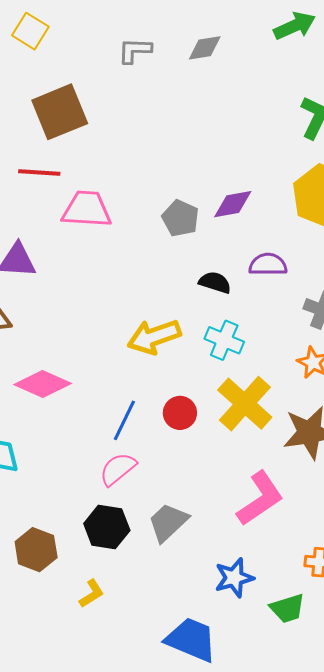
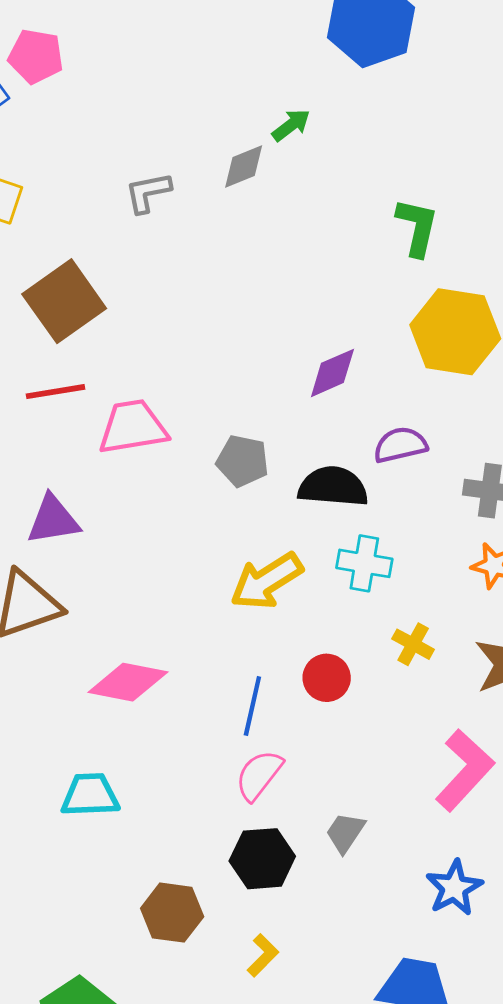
green arrow: (295, 26) -> (291, 125), moved, size x0.7
gray pentagon: (180, 218) -> (243, 461), moved
black semicircle: (215, 282) -> (333, 487), size x1.5
yellow cross: (245, 404) -> (413, 644), size x0.5
gray trapezoid: (168, 522) -> (345, 832), size x0.7

